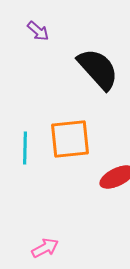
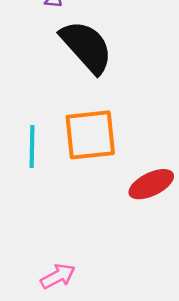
black semicircle: (98, 69) -> (86, 47), moved

